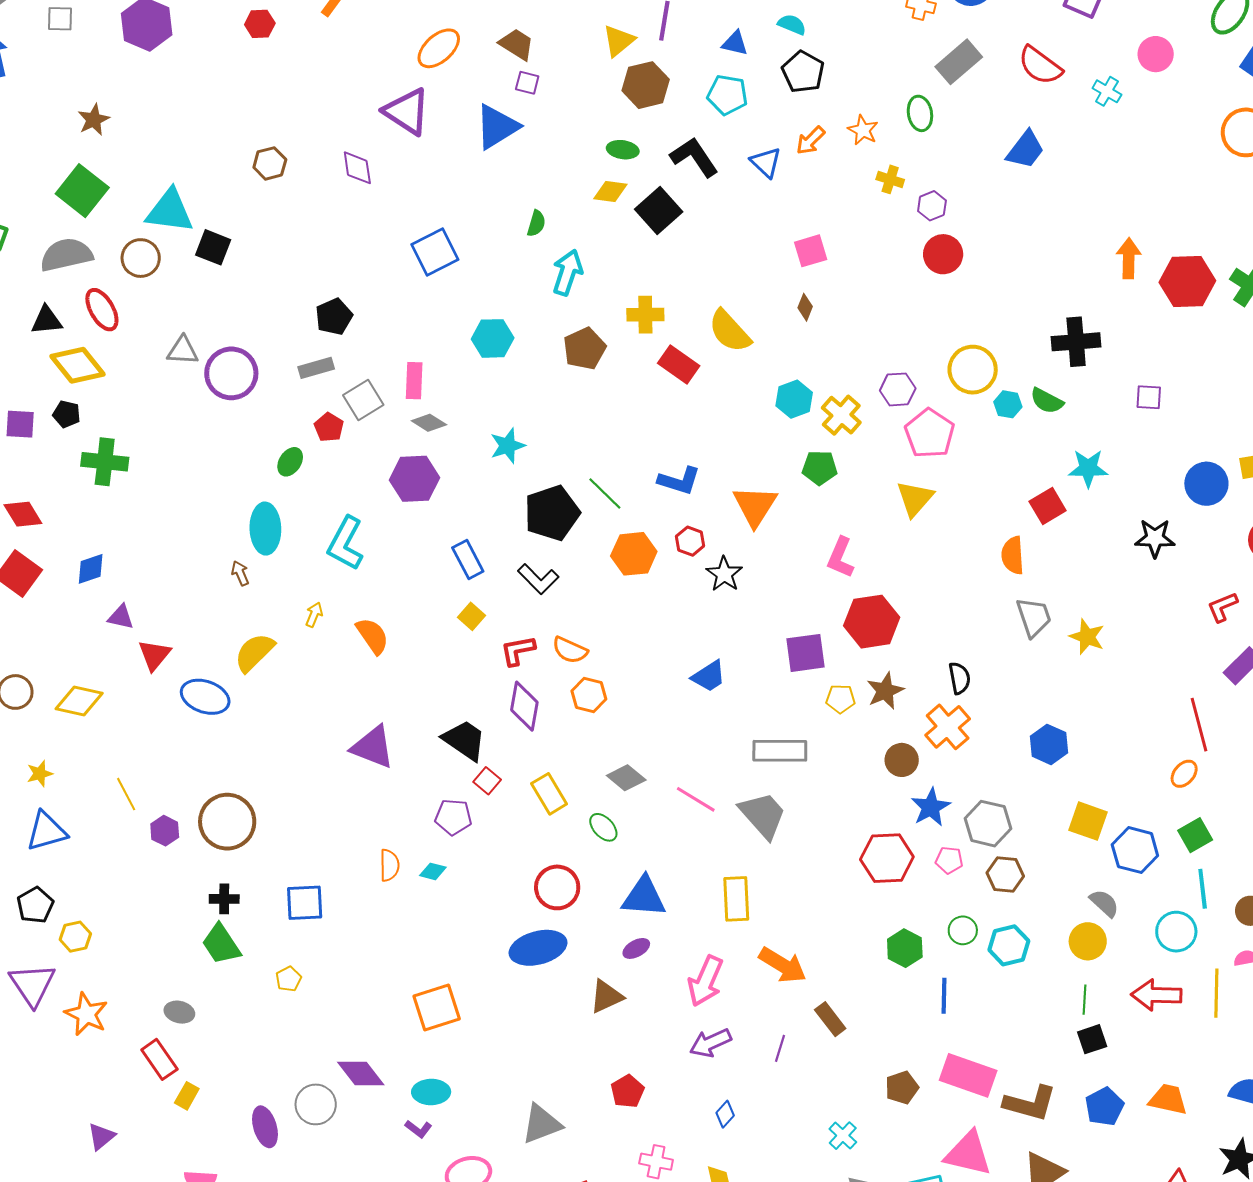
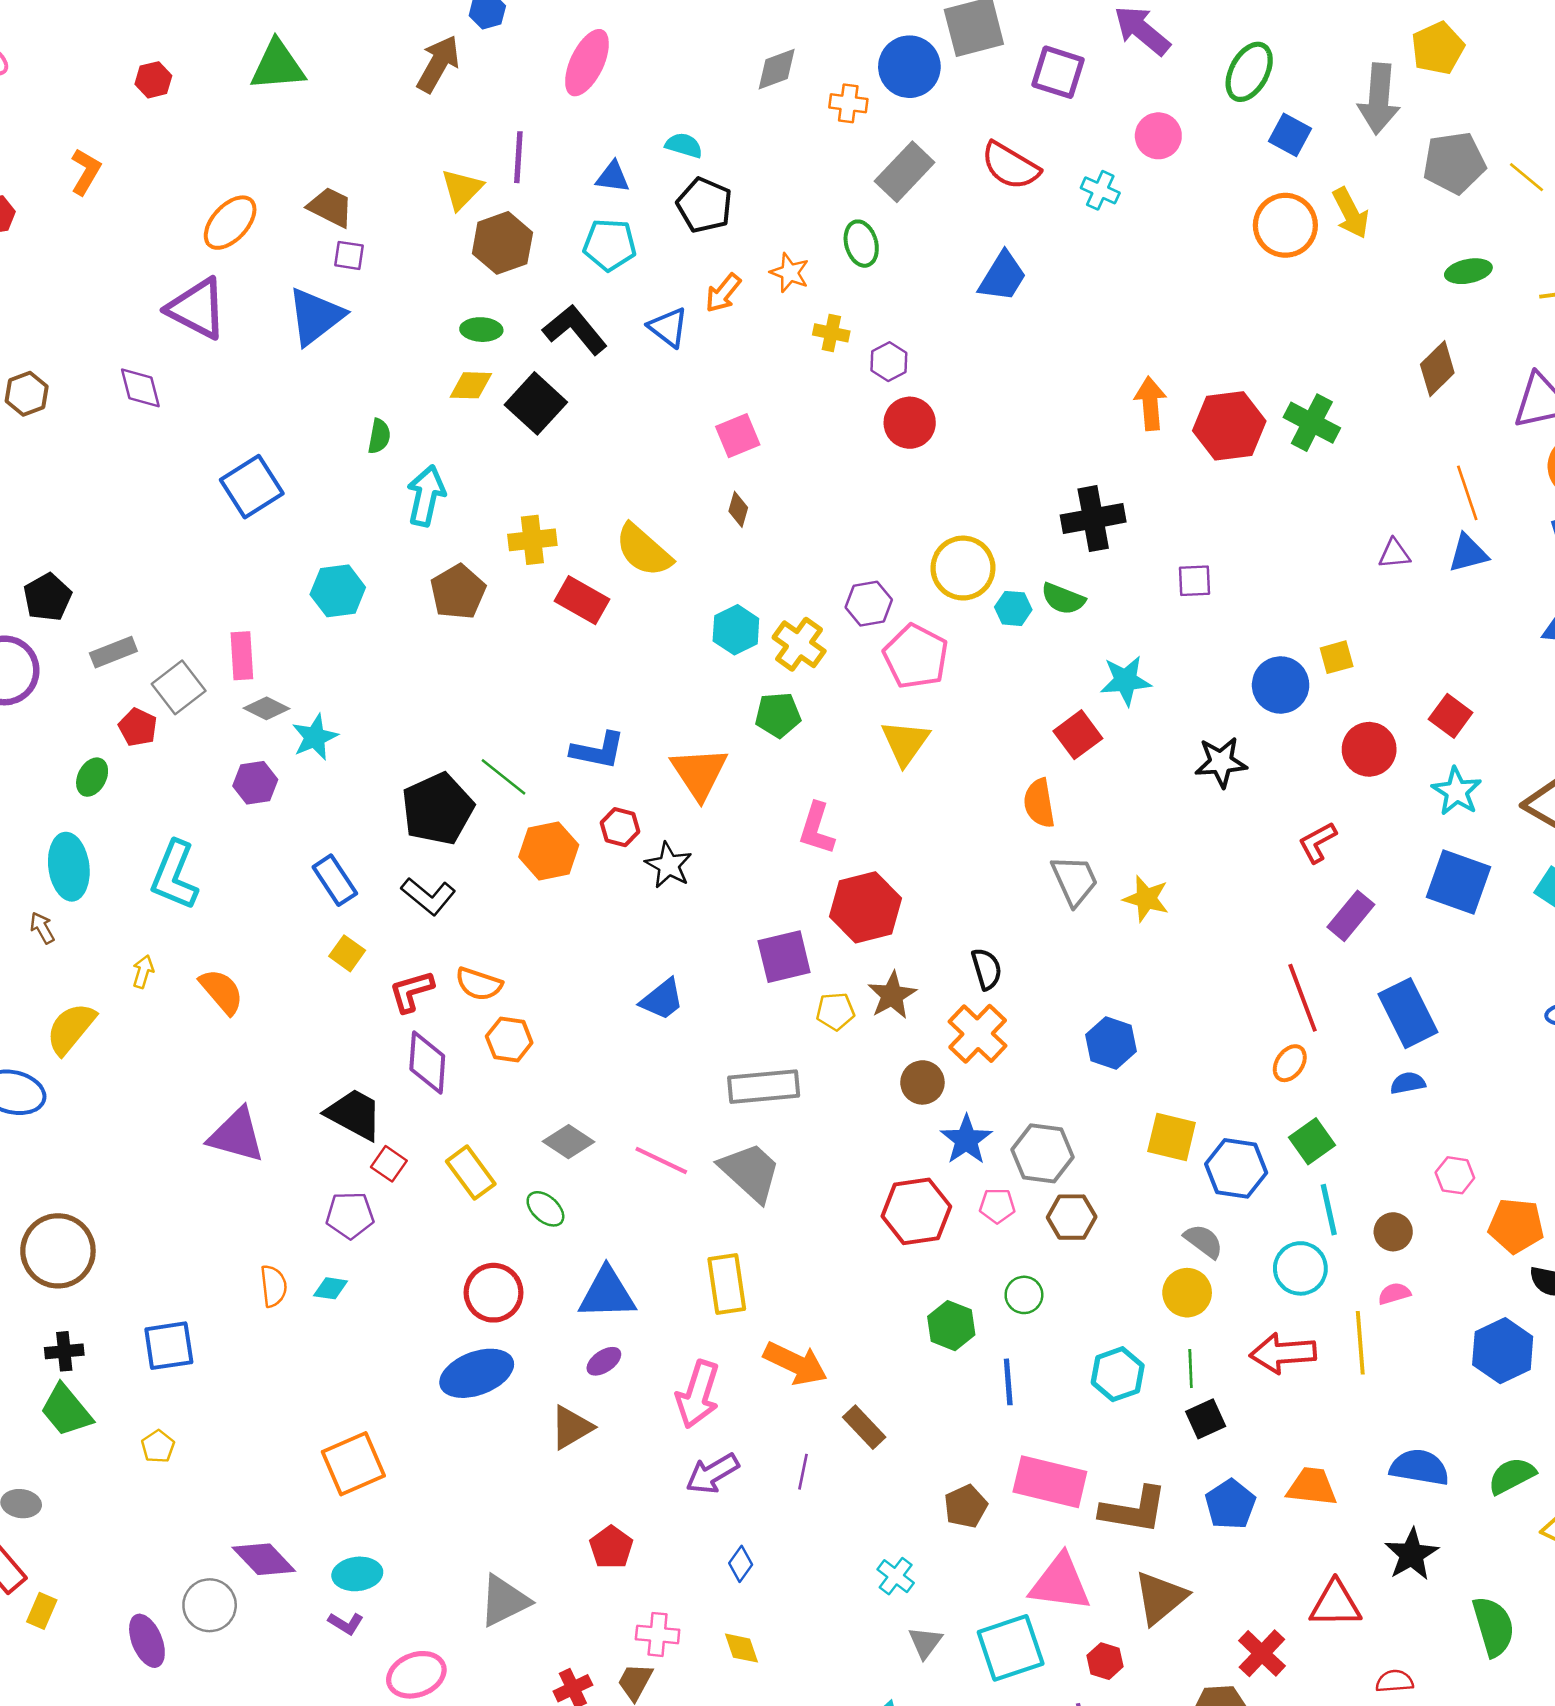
black pentagon: (334, 317) -> (48, 597), moved
cyan star: (508, 446) -> (315, 737), moved
purple hexagon: (414, 479) -> (255, 783), size x0.7
cyan hexagon: (1009, 945) -> (1118, 1374), moved

